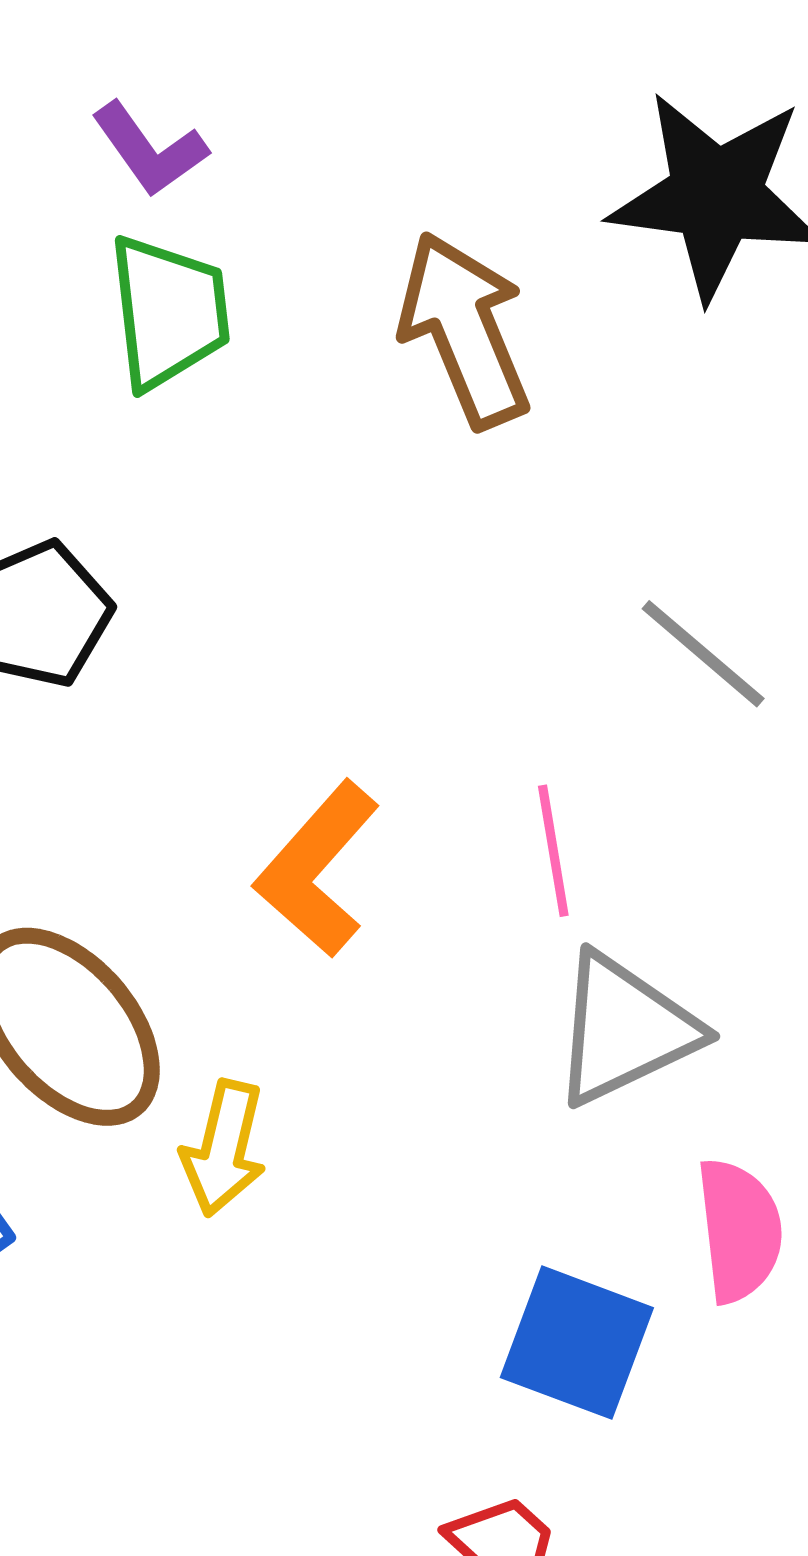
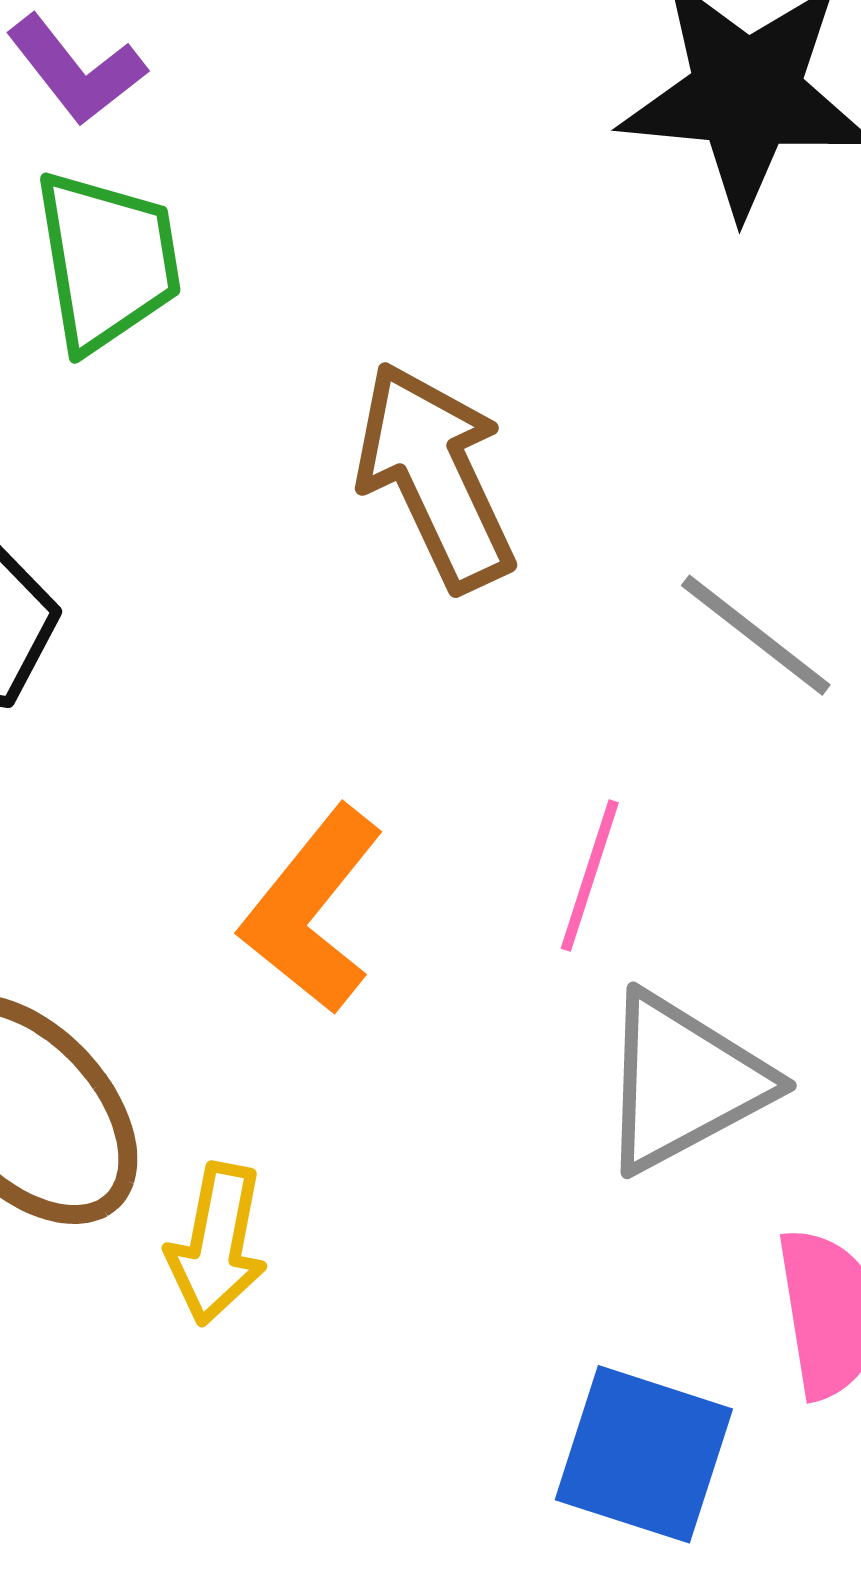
brown arrow: (464, 330) -> (435, 476), moved
pink line: (553, 851) -> (590, 875), turned 30

